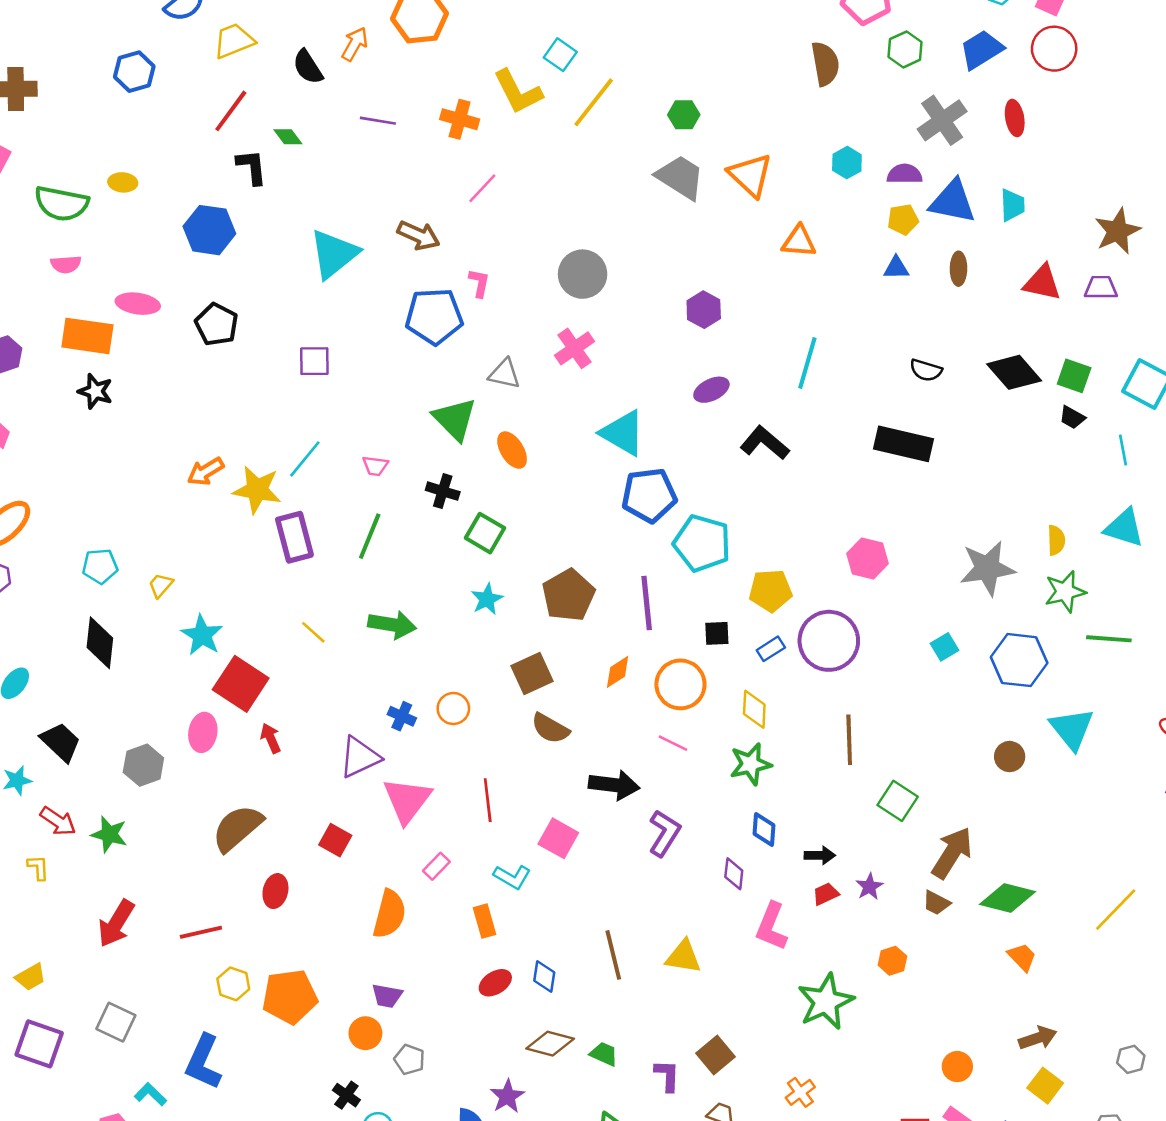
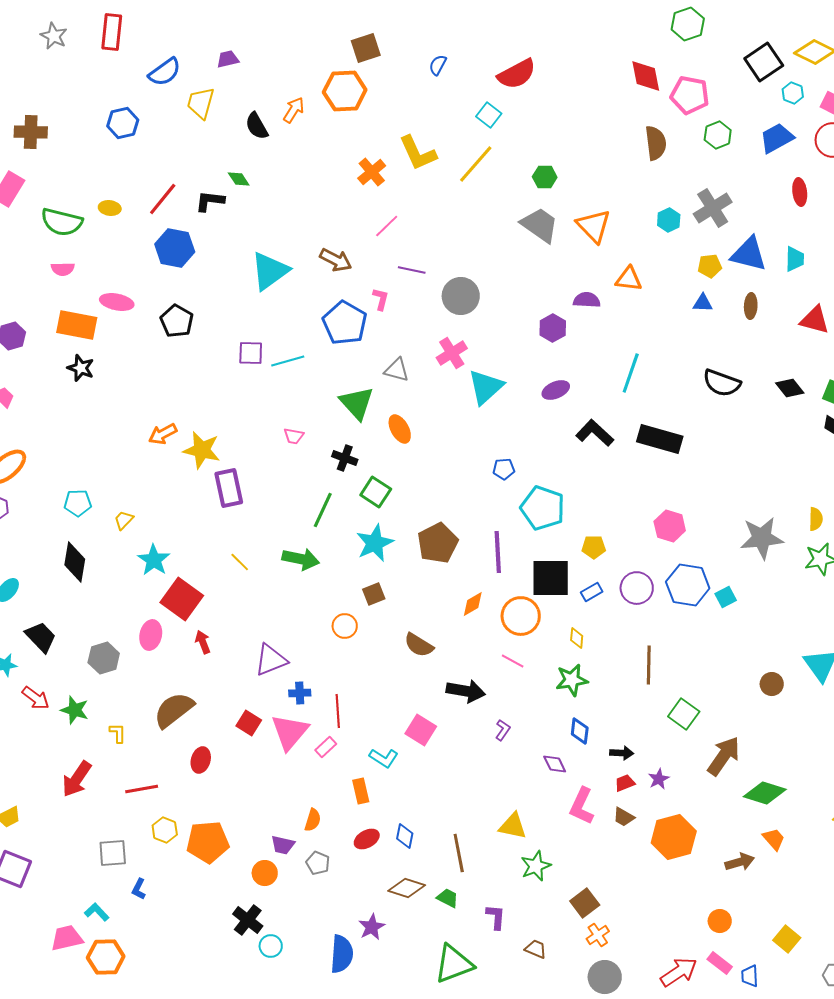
yellow trapezoid: (234, 41) -> (201, 103), turned -56
cyan square: (560, 55) -> (489, 115), moved
red line: (231, 111) -> (163, 199), moved
orange cross: (460, 119) -> (372, 172), turned 32
gray cross: (942, 120) -> (713, 208), moved
purple line: (378, 121) -> (412, 270), moved
black L-shape: (252, 167) -> (210, 201), turned -80
purple semicircle: (905, 174) -> (587, 300), moved
blue pentagon: (434, 316) -> (345, 323), turned 30
black semicircle: (926, 370) -> (722, 383), size x1.5
black diamond: (1014, 372) -> (790, 388), size x0.7
cyan triangle: (623, 433) -> (486, 387), moved, turned 45
black rectangle: (904, 444) -> (660, 439), moved
cyan line: (305, 459) -> (288, 361), moved, turned 32
blue pentagon: (649, 495) -> (504, 469), size x0.5
green line: (370, 536) -> (323, 510), moved
yellow pentagon: (771, 590) -> (594, 547), size x0.7
cyan star: (487, 599) -> (375, 543), size x1.5
black square: (717, 633) -> (551, 578), size x2.0
purple circle: (829, 641) -> (637, 588), size x0.7
blue hexagon: (1019, 660) -> (688, 585), moved
brown square: (532, 674) -> (374, 594), moved, size x0.7
yellow diamond: (754, 709) -> (577, 638), size x0.7
blue cross: (402, 716) -> (300, 693), moved, turned -30
pink triangle: (407, 800) -> (290, 732), moved
red line: (488, 800) -> (338, 711), moved
purple L-shape: (664, 833) -> (503, 730), size x0.6
yellow L-shape: (38, 868) -> (118, 733), moved
purple diamond: (734, 874) -> (555, 764), turned -35
brown trapezoid: (936, 903) -> (624, 817), moved
orange semicircle: (389, 914) -> (313, 820), moved, size x0.6
brown line: (613, 955) -> (459, 853), moved
orange hexagon: (892, 961) -> (674, 837), size x2.0
green star: (826, 1002) -> (536, 866), moved, size x0.7
gray square: (116, 1022) -> (113, 853), moved, turned -32
brown arrow: (1038, 1038) -> (740, 862), moved
brown square: (715, 1055) -> (585, 903), moved
gray pentagon: (410, 1060) -> (318, 863), moved
blue L-shape: (203, 1062) -> (139, 889), size x0.5
black cross: (346, 1095) -> (248, 920), size x1.4

